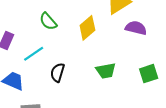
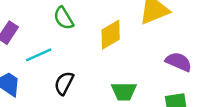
purple semicircle: (136, 28) -> (179, 62), moved

